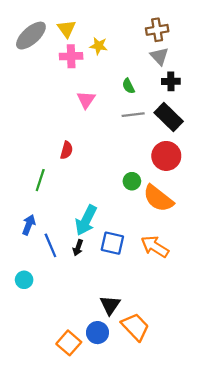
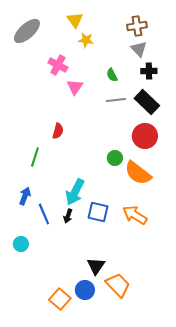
yellow triangle: (67, 29) -> (75, 20), moved
pink cross: (71, 56) -> (58, 65), moved, turned 30

